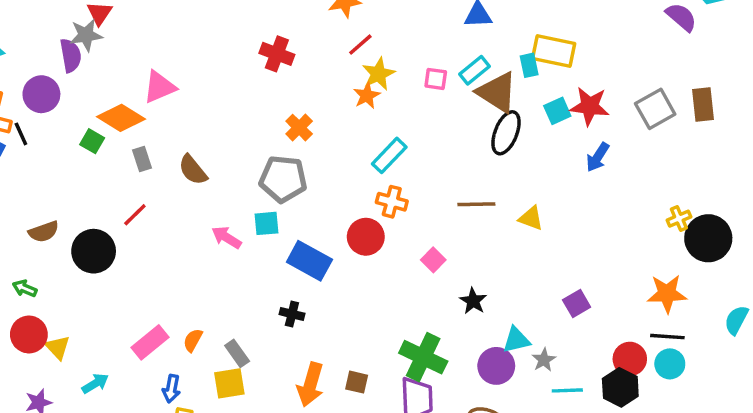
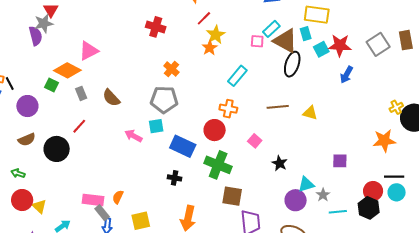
cyan rectangle: (529, 65) -> (306, 34), moved
pink square: (436, 79) -> (257, 41), moved
purple circle: (41, 94) -> (27, 106), moved
cyan rectangle: (389, 155) -> (237, 76), moved
orange star: (667, 294) -> (384, 141), moved
purple square: (577, 304) -> (340, 161), turned 35
pink rectangle: (150, 342) -> (93, 200), turned 50
gray rectangle: (237, 353) -> (102, 213), moved
green cross: (423, 357) -> (218, 165), moved
brown square: (357, 382) -> (232, 196), moved, size x1.5

